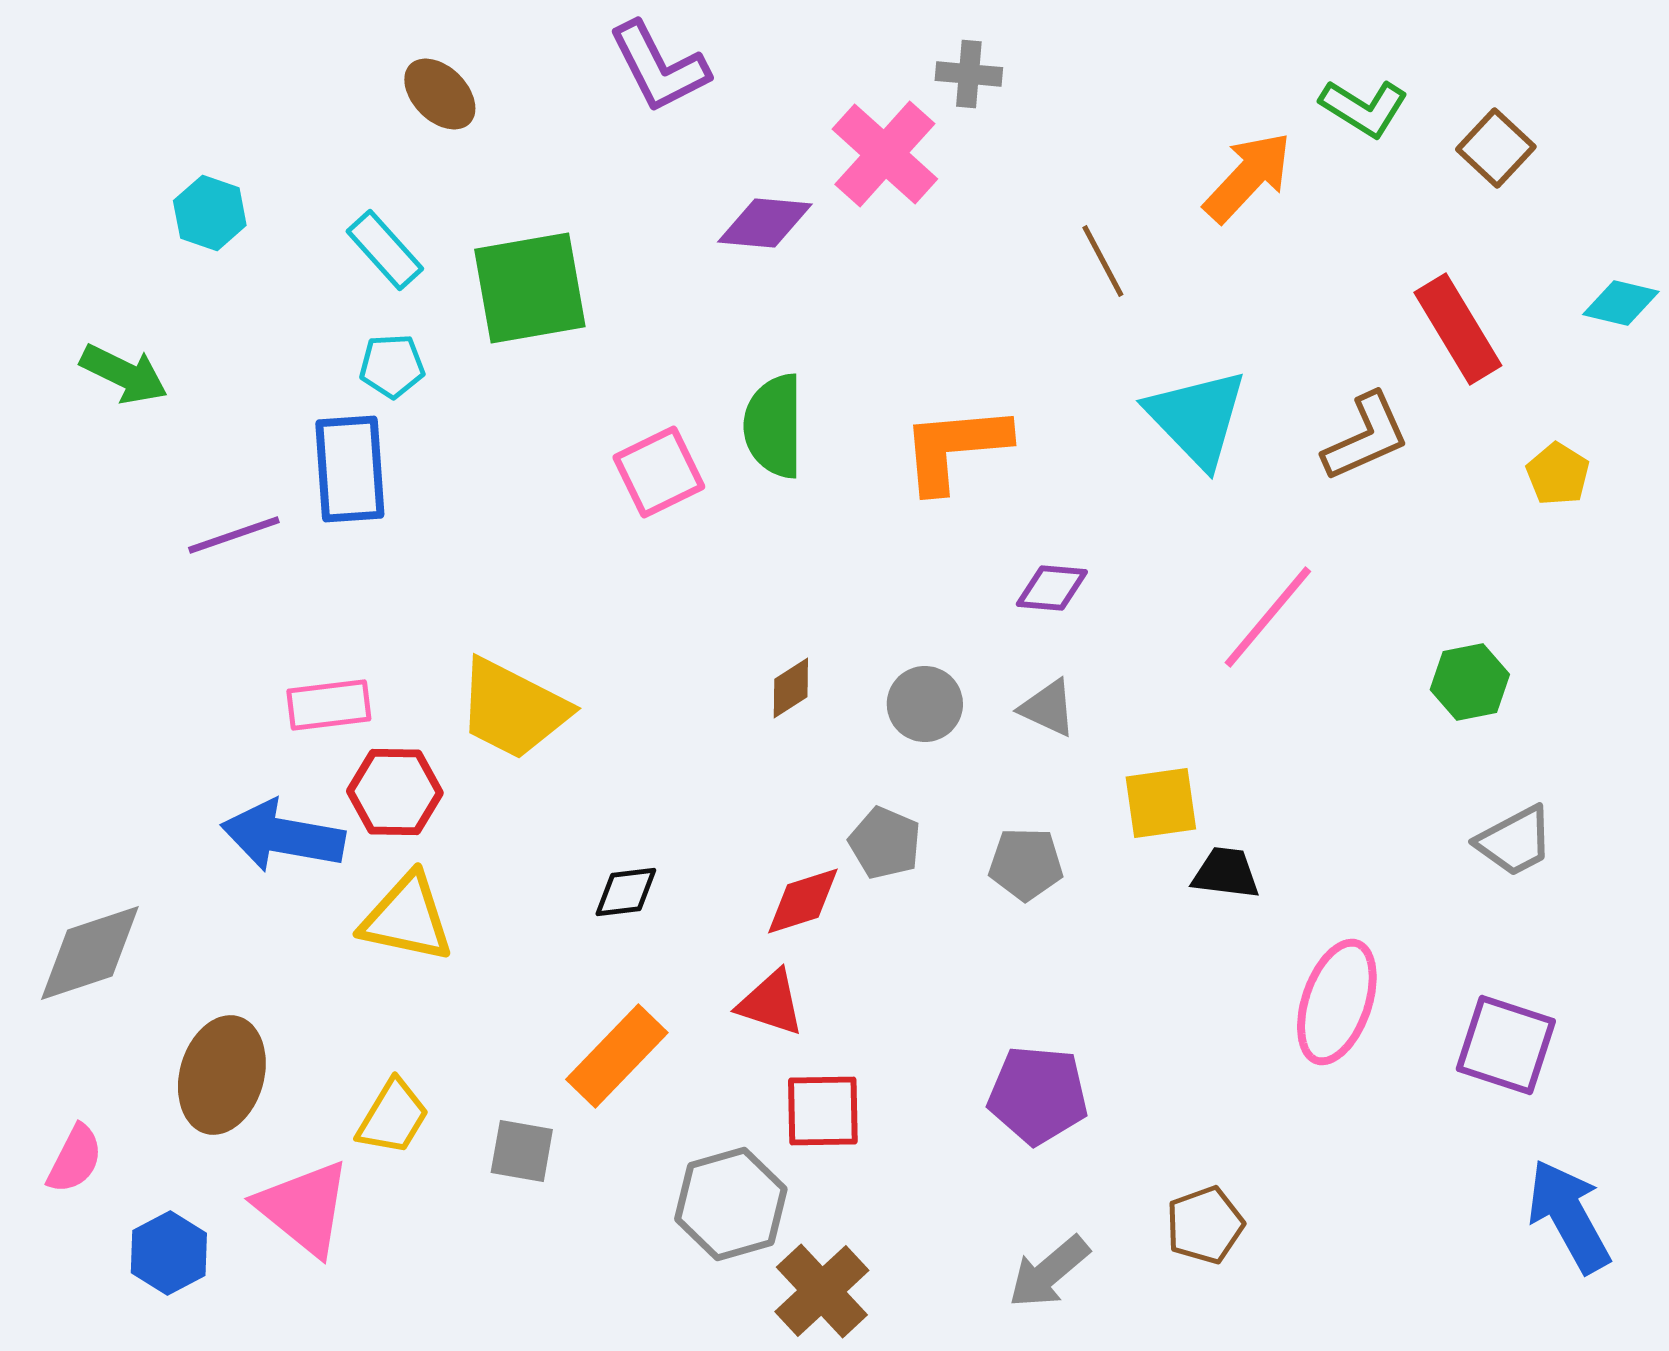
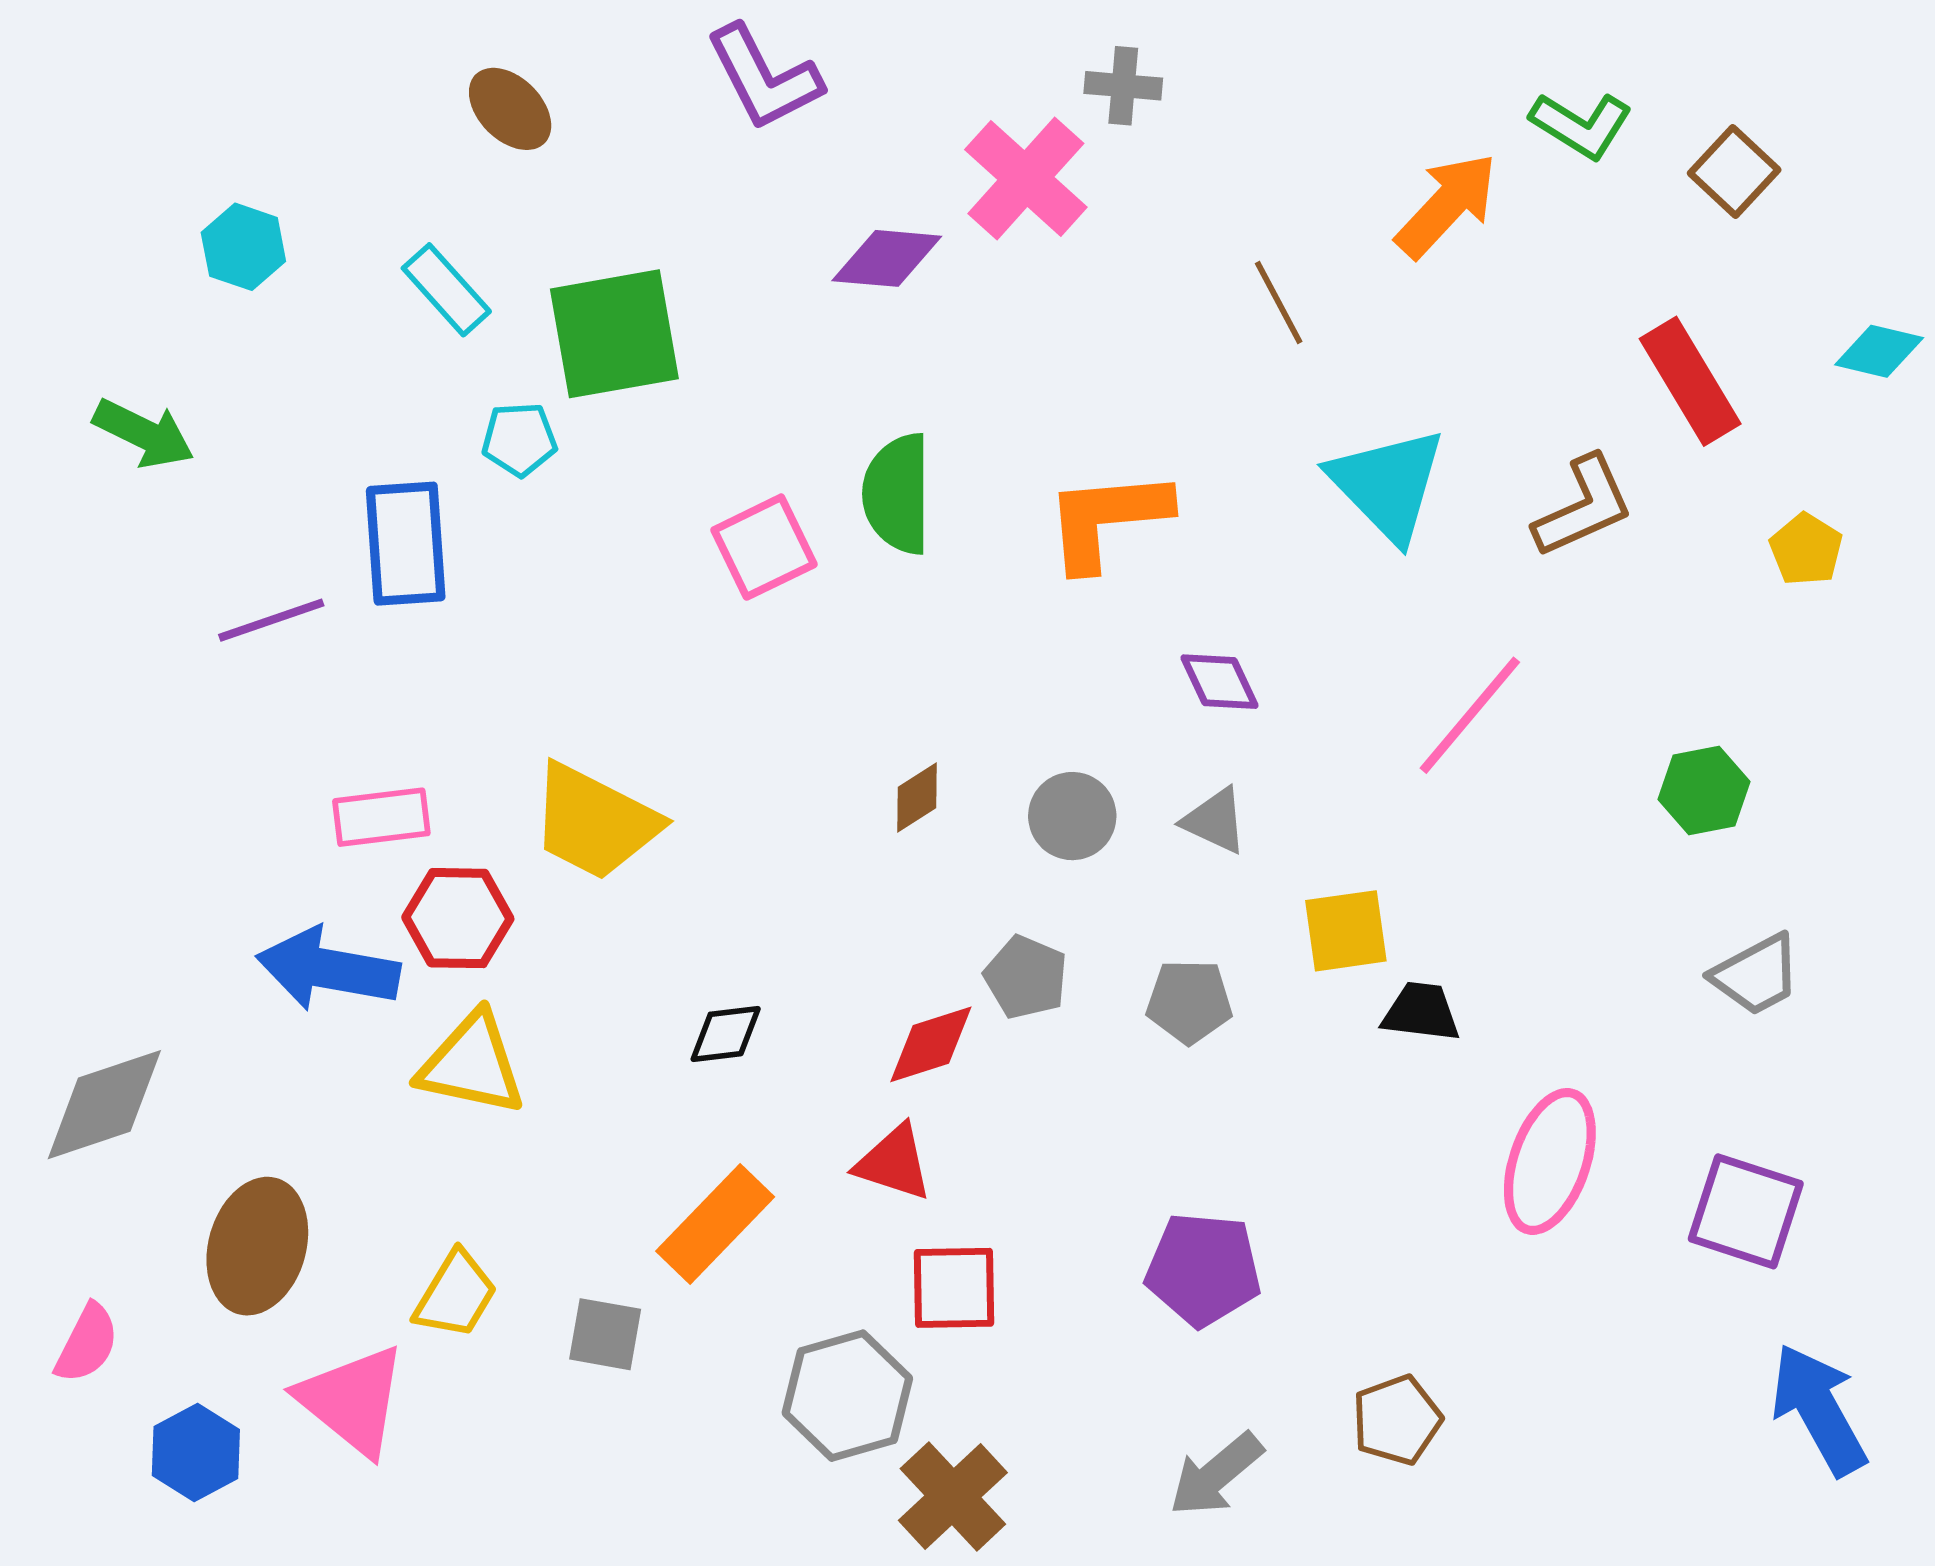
cyan pentagon: (392, 366) -> (519, 439), moved
purple diamond: (1052, 588) -> (1219, 682), turned 60

